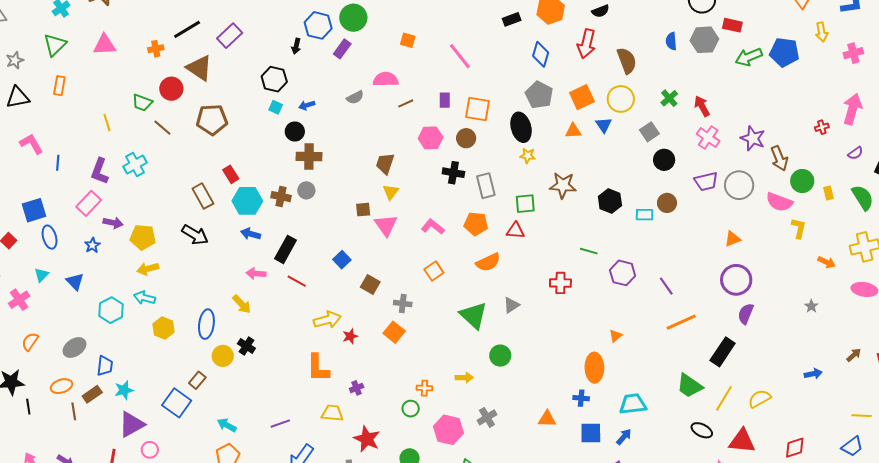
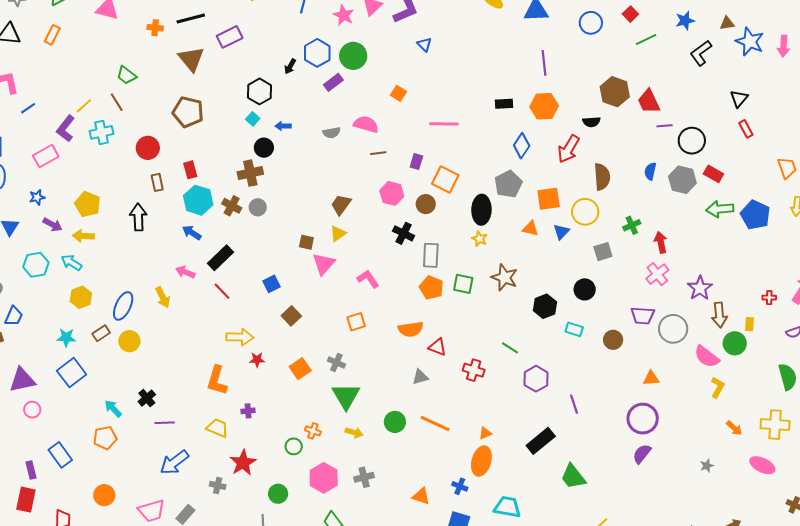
pink line: (460, 56) -> (444, 124), turned -68
red circle: (171, 89) -> (148, 148), moved
yellow line: (107, 122) -> (84, 106), moved, turned 48
brown line: (162, 128) -> (117, 102), moved
brown cross: (309, 157) -> (250, 173), moved, turned -30
black circle: (664, 160) -> (585, 289), moved
blue line: (58, 163) -> (28, 108), turned 35
yellow rectangle: (828, 193) -> (749, 324), moved
brown rectangle: (203, 196) -> (157, 182), size x0.7
brown circle: (667, 203) -> (613, 340), moved
purple arrow: (113, 223) -> (52, 225), moved
orange pentagon: (476, 224) -> (431, 288), moved
red triangle: (515, 230) -> (437, 347), moved
black arrow: (195, 235) -> (138, 217), turned -140
gray cross: (403, 303) -> (336, 362), moved
green triangle: (473, 315) -> (346, 396), moved
orange line: (681, 322) -> (435, 423), moved, turned 32
orange triangle: (616, 336) -> (485, 433), moved
black cross: (246, 346) -> (147, 398), moved
black rectangle: (723, 352) -> (541, 441), moved
brown rectangle: (197, 380) -> (101, 333), moved
green trapezoid: (690, 386) -> (573, 477), moved
cyan star: (124, 390) -> (66, 338), moved

